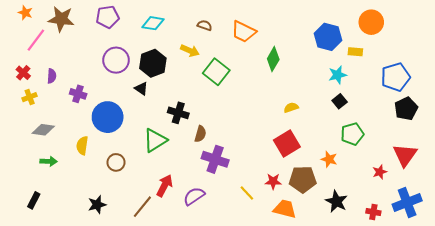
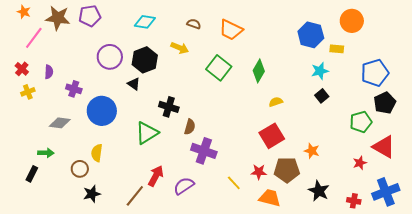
purple pentagon: (108, 17) -> (90, 16), moved
green diamond: (273, 59) -> (259, 71), moved
green square: (216, 72) -> (219, 68), moved
gray diamond: (43, 130) -> (60, 123), moved
green pentagon: (352, 134) -> (361, 122), moved
yellow semicircle: (82, 146) -> (97, 153), moved
red triangle: (405, 155) -> (384, 147), turned -35
brown circle: (116, 162) -> (80, 169), moved
black rectangle: (34, 200) -> (32, 174), moved

